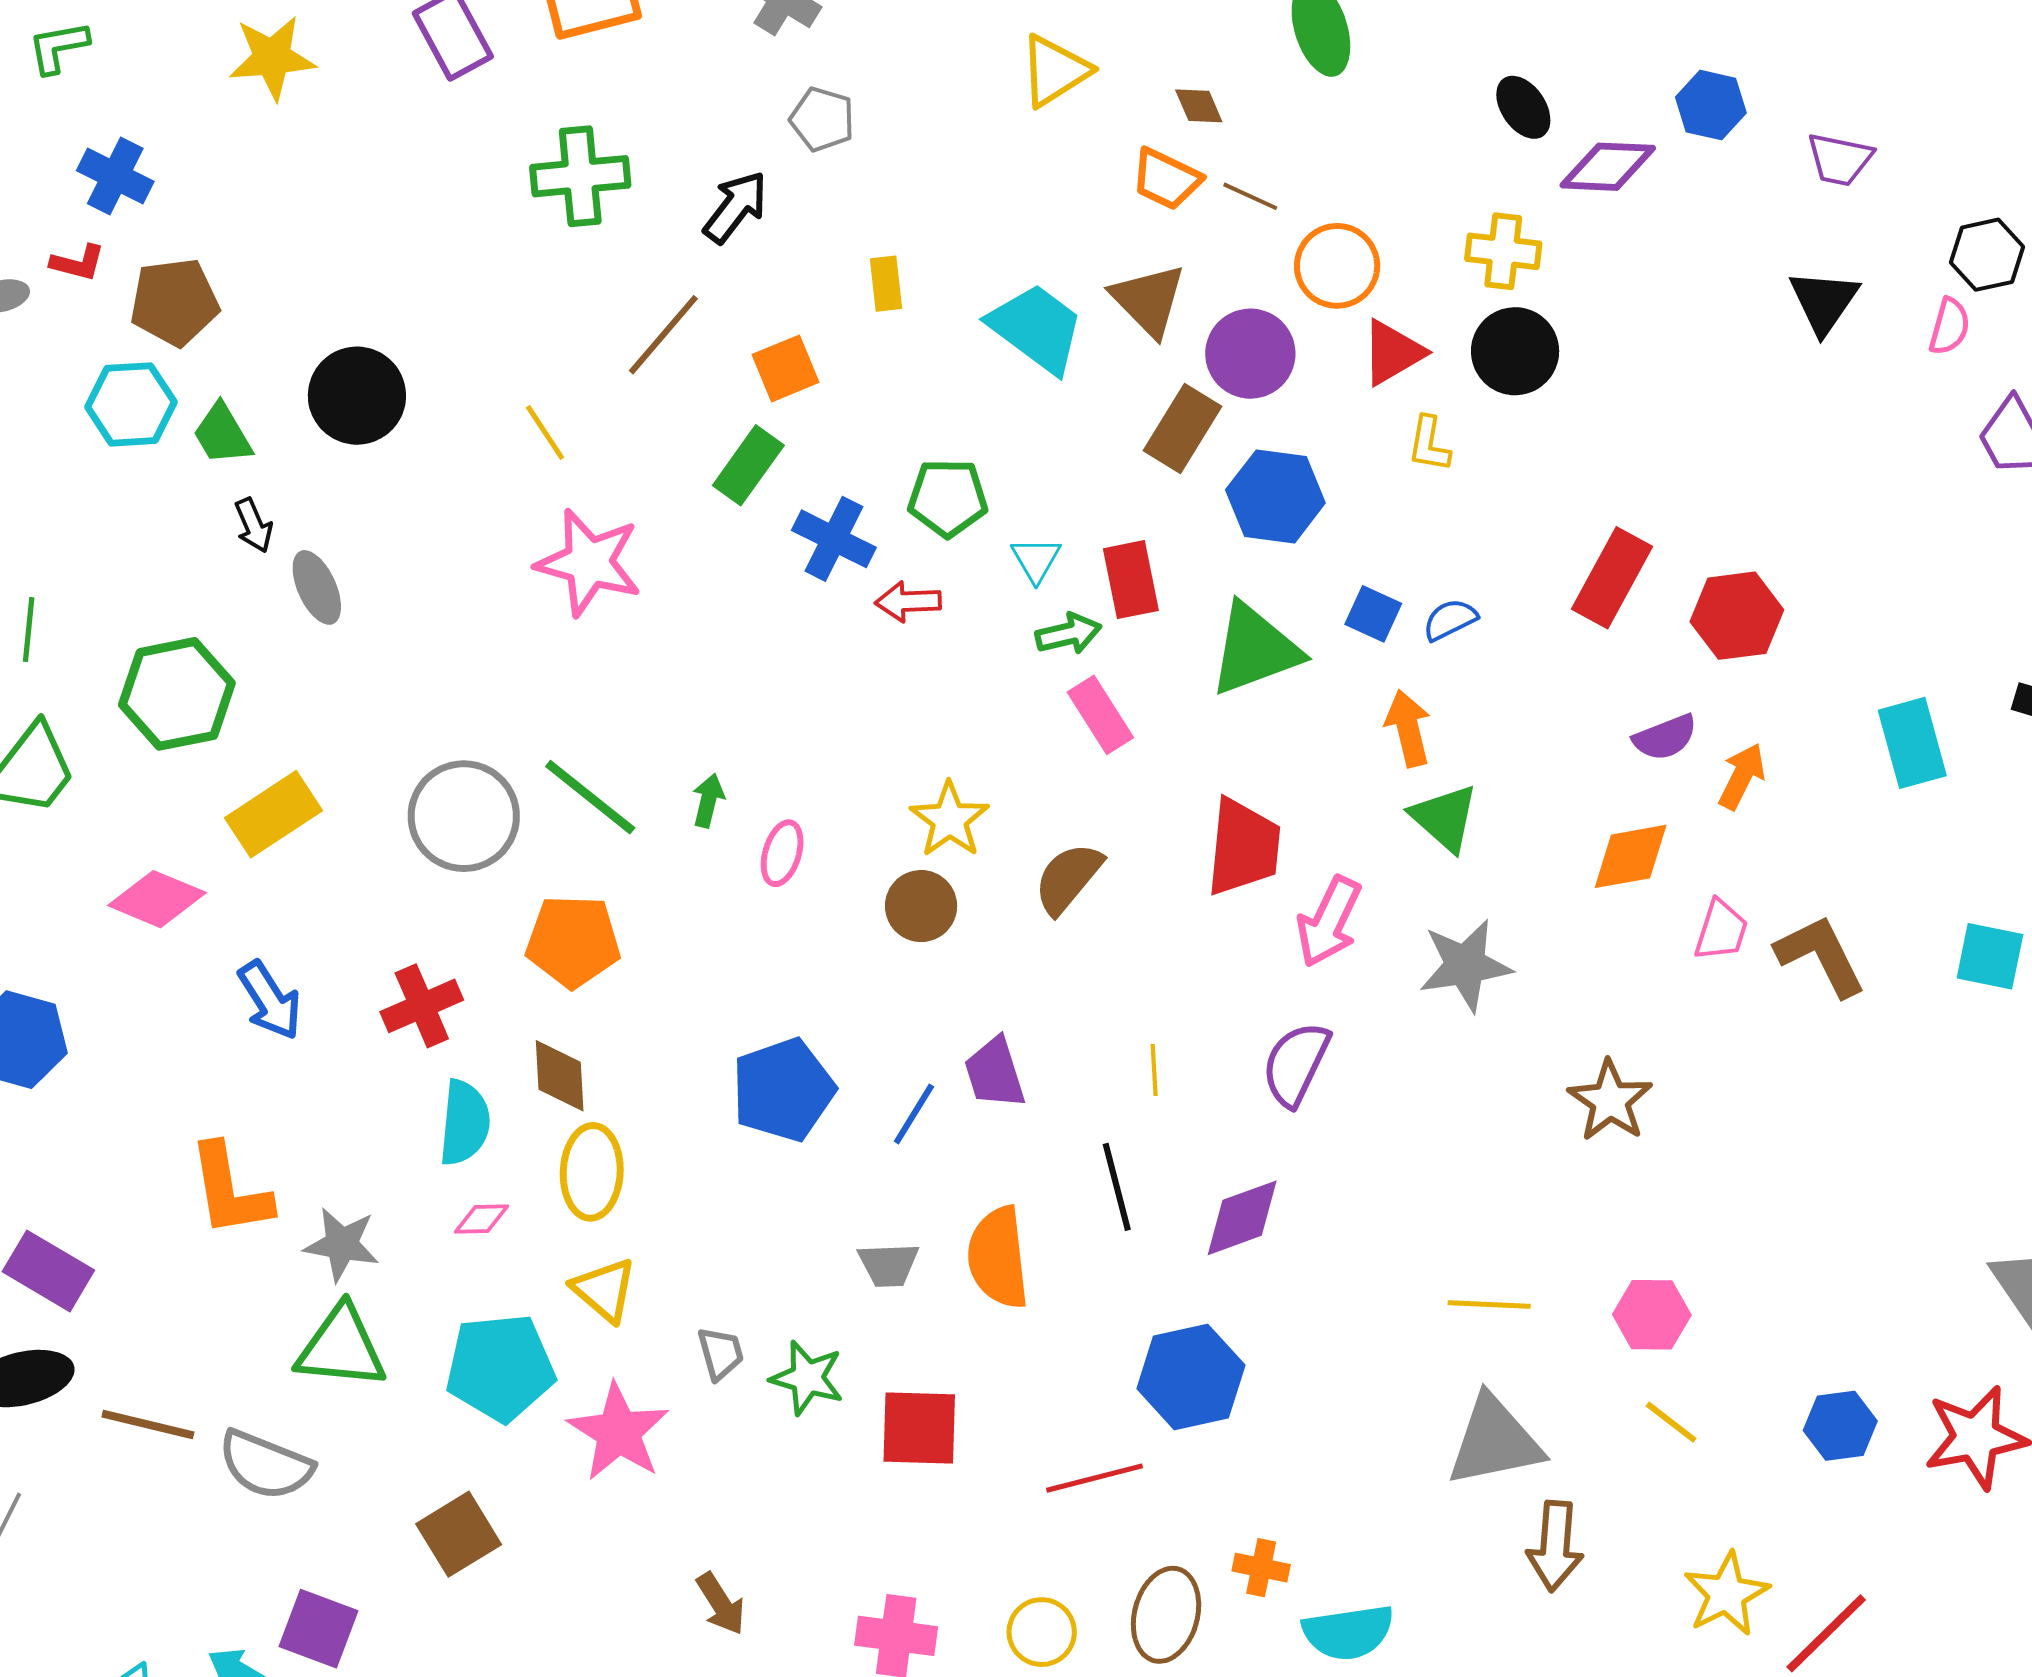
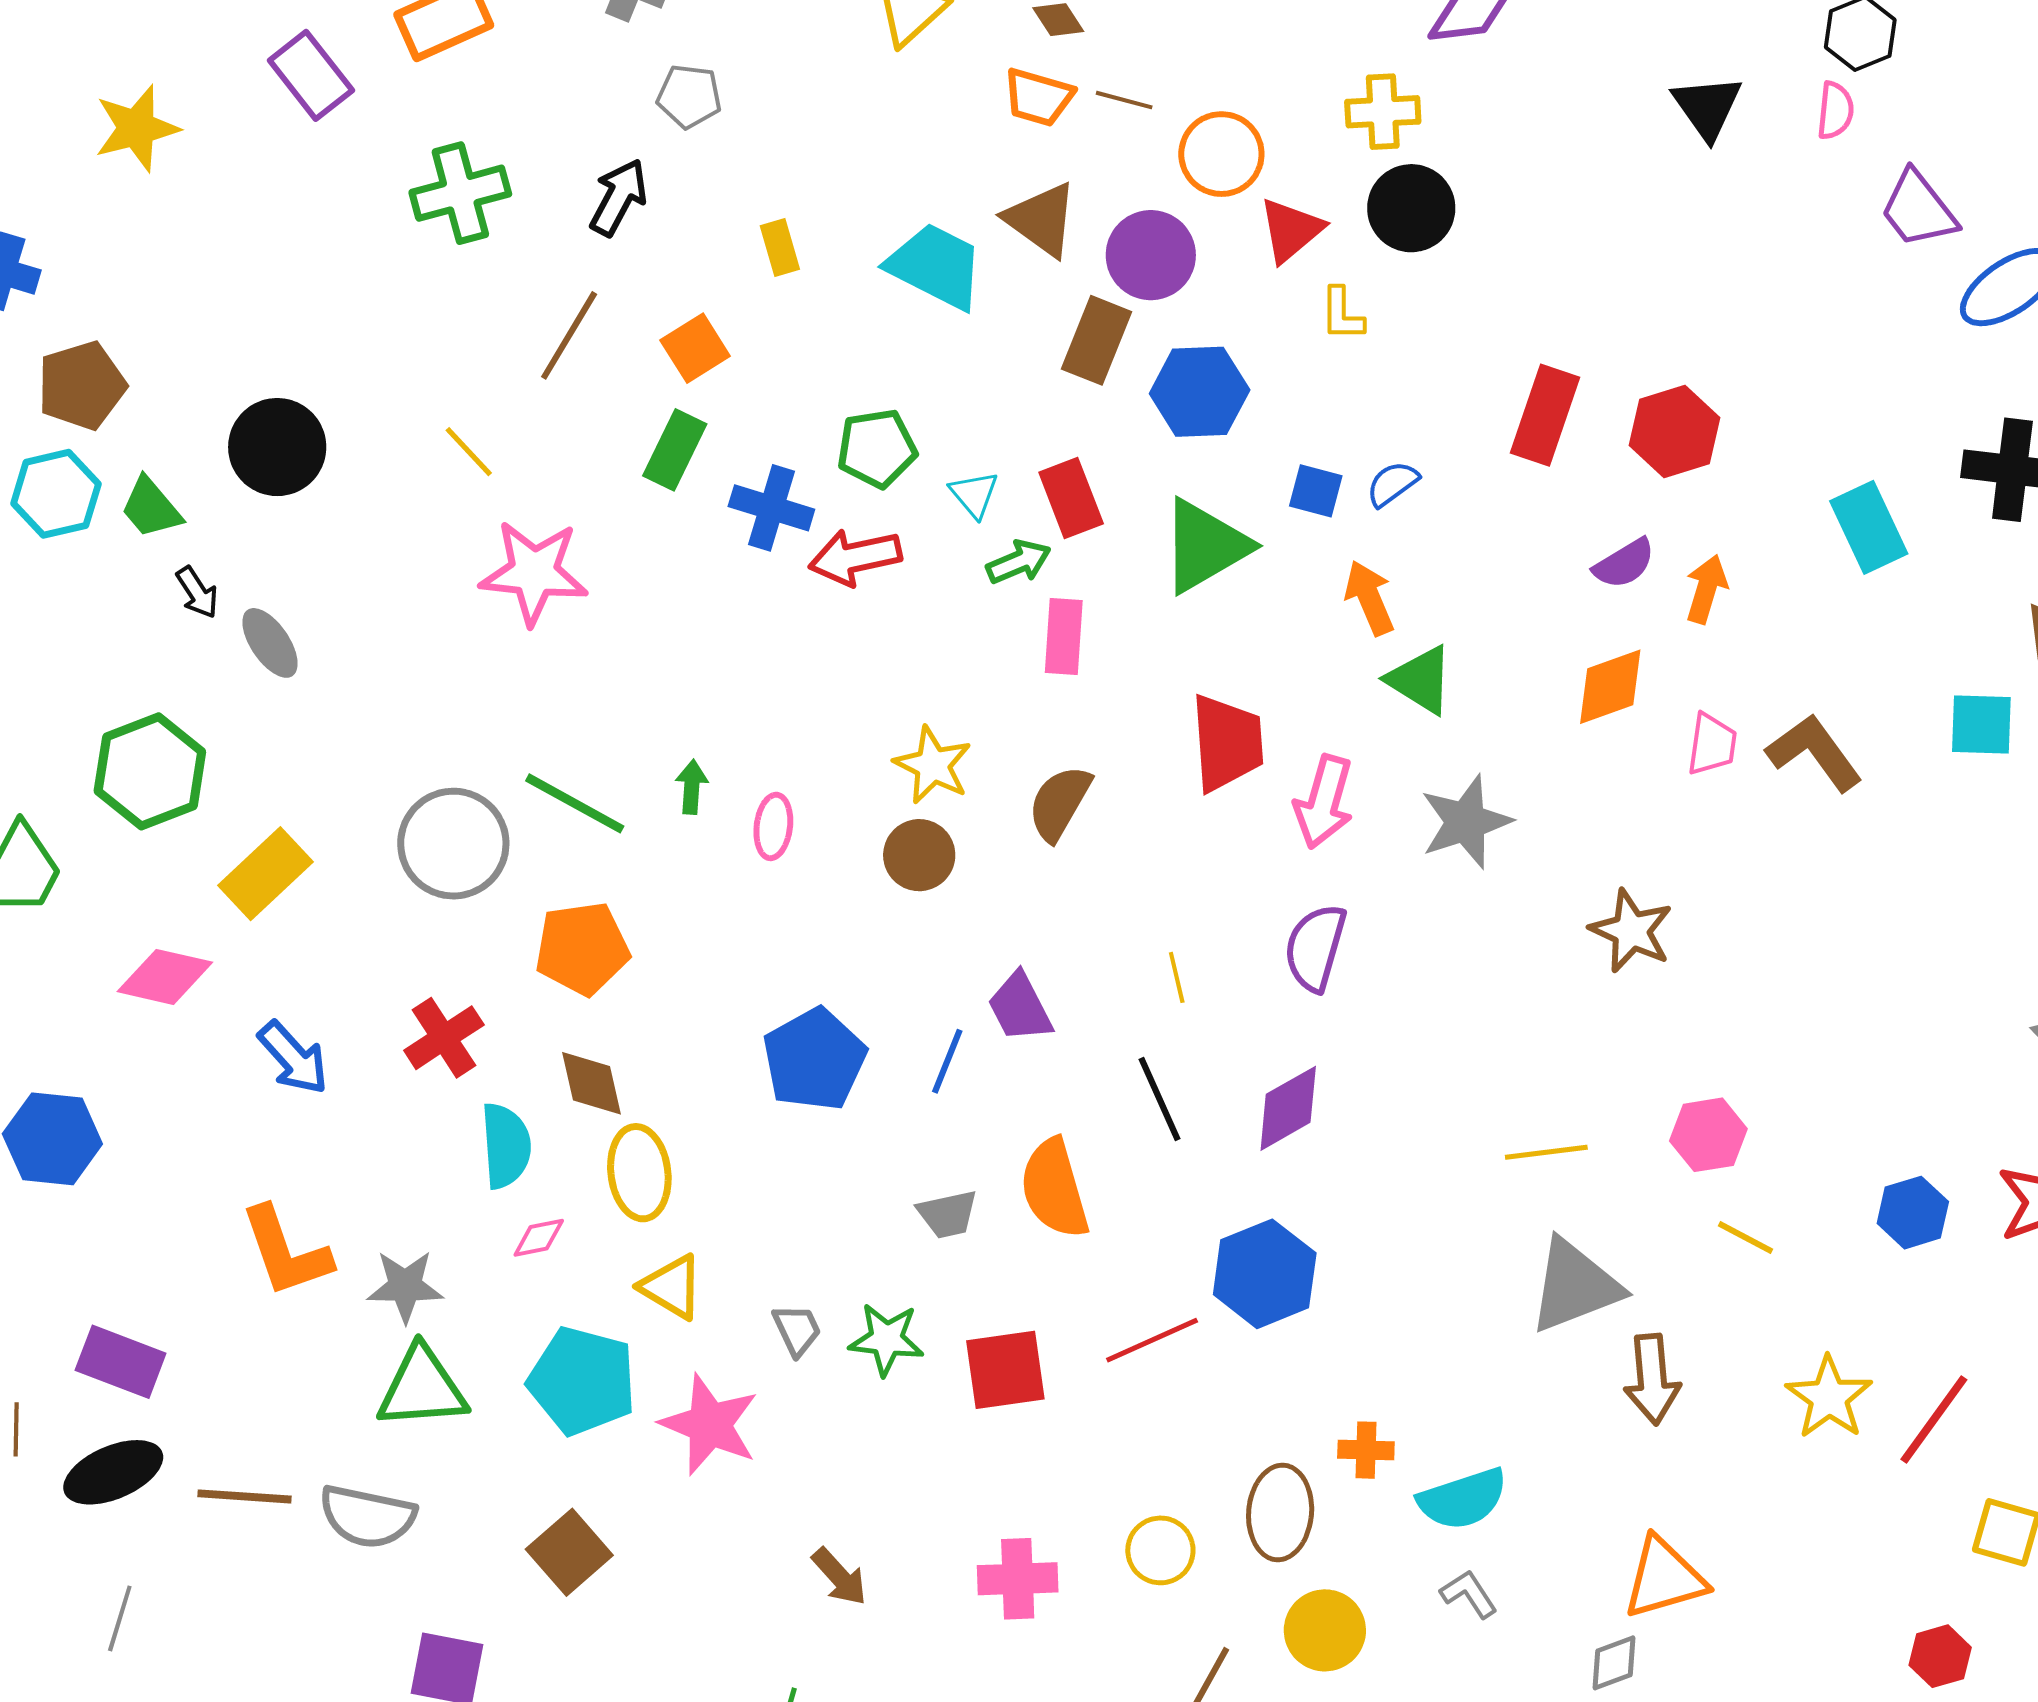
red arrow: (908, 602) -> (855, 557), size x1.4
pink rectangle: (1100, 715) -> (1064, 637), turned 46
cyan pentagon: (500, 1368) -> (582, 1381), turned 30
red line: (1094, 1478) -> (1152, 1340), moved

